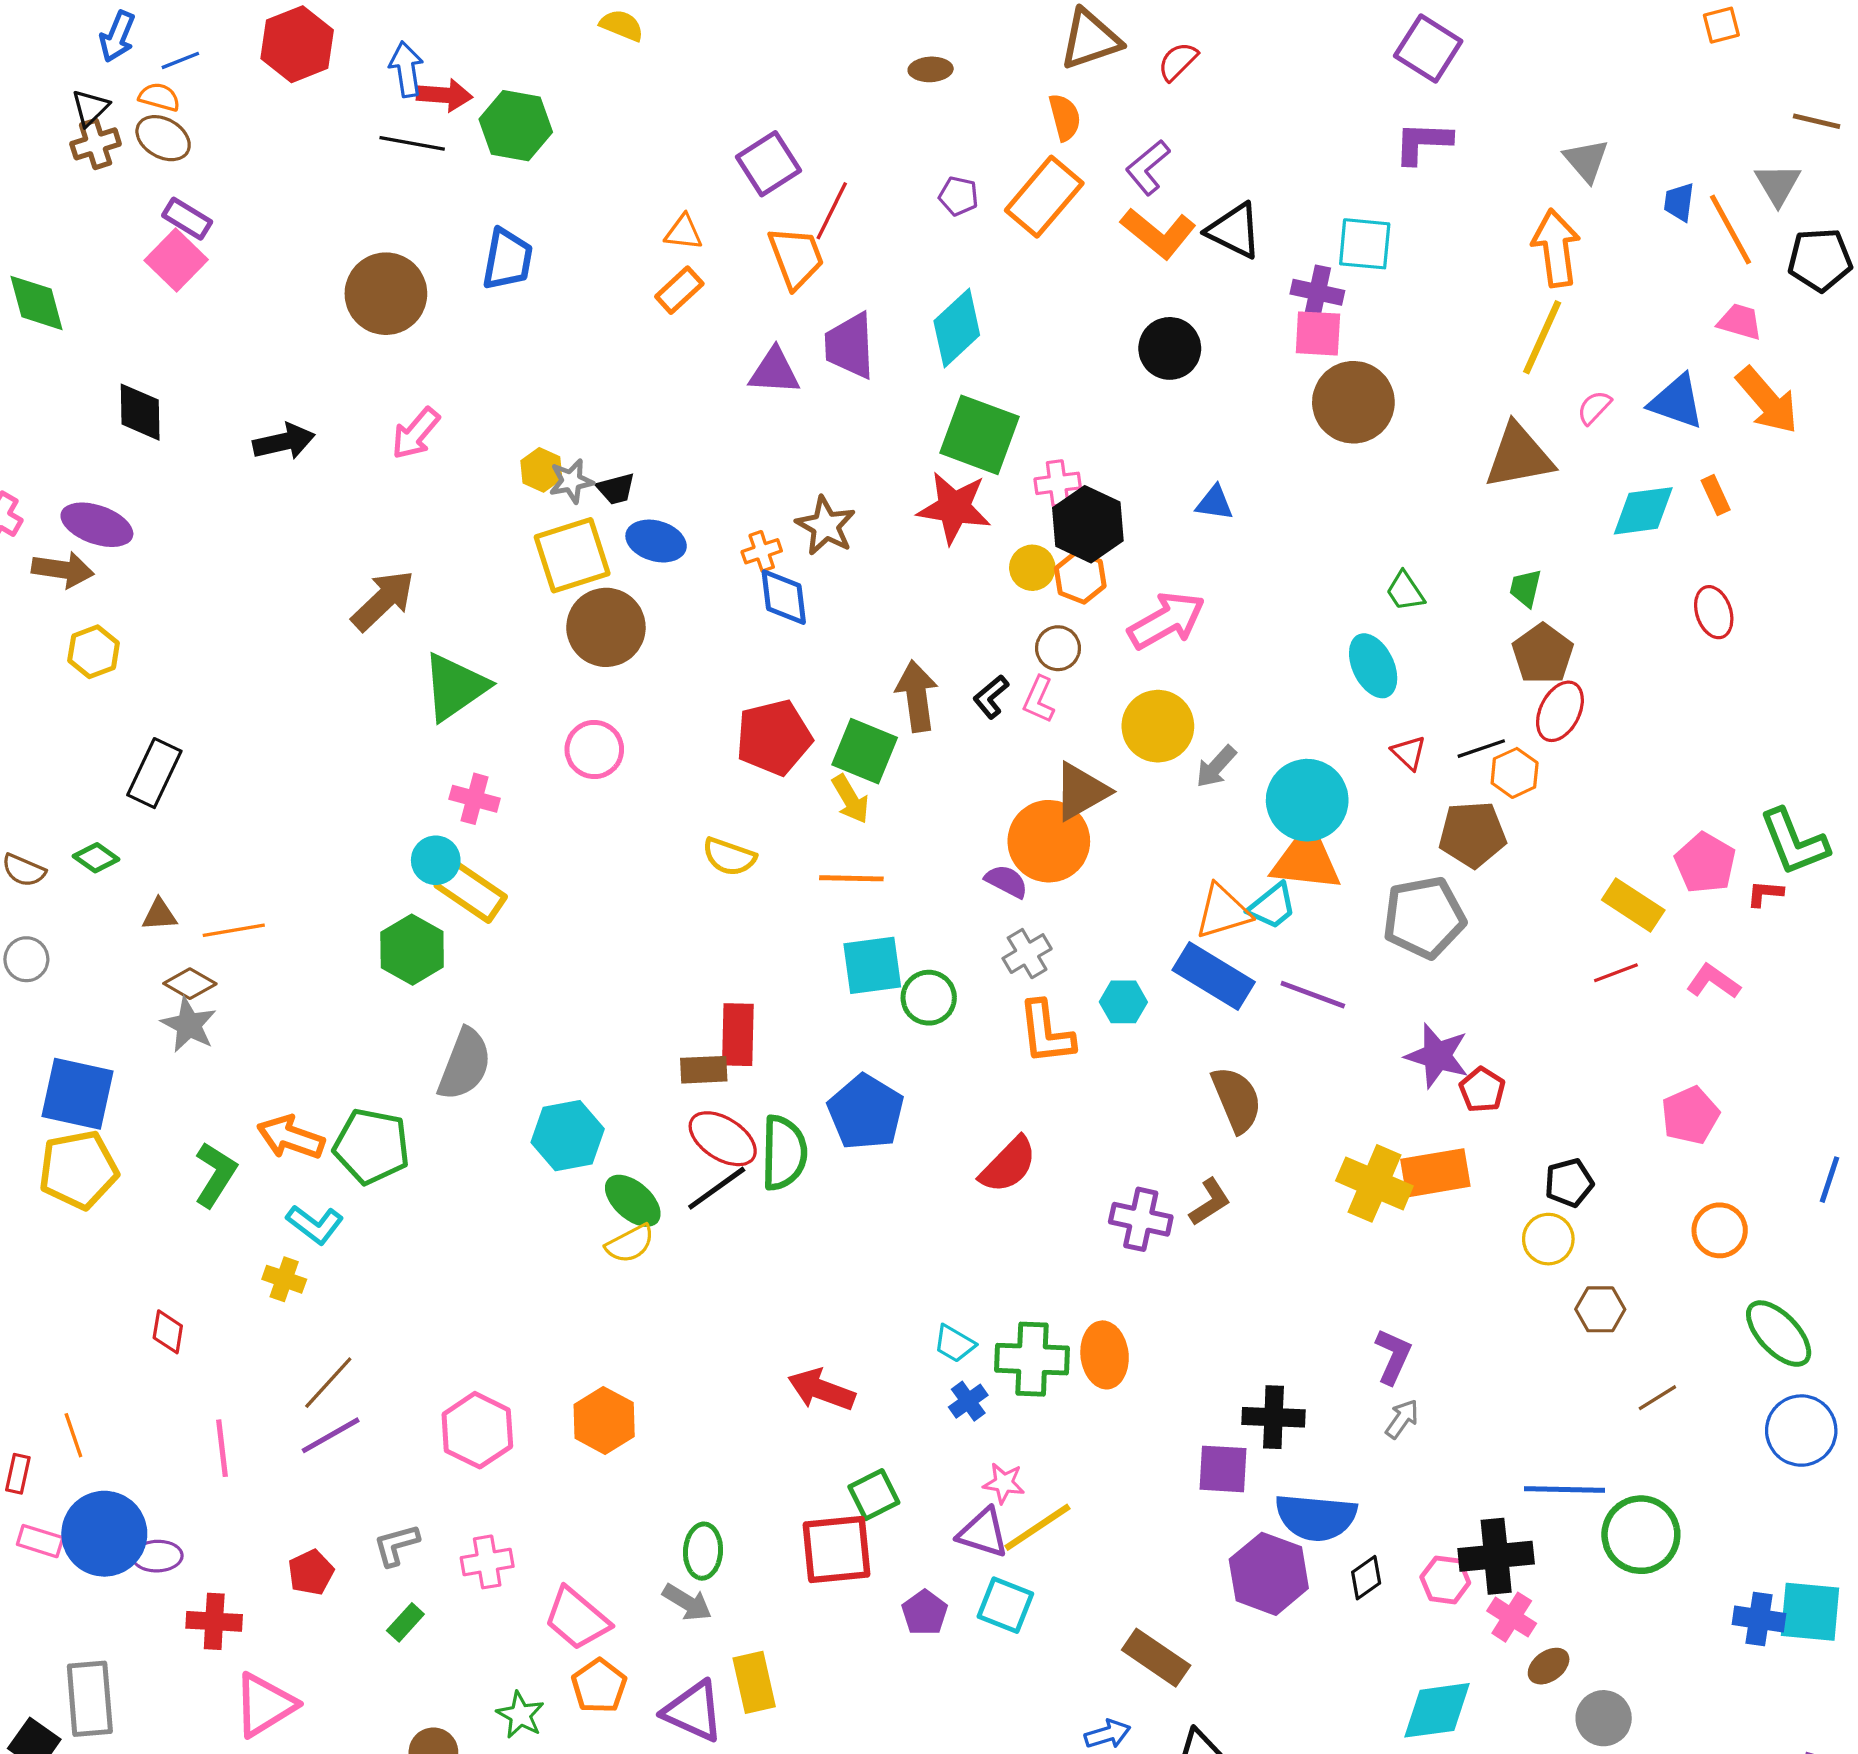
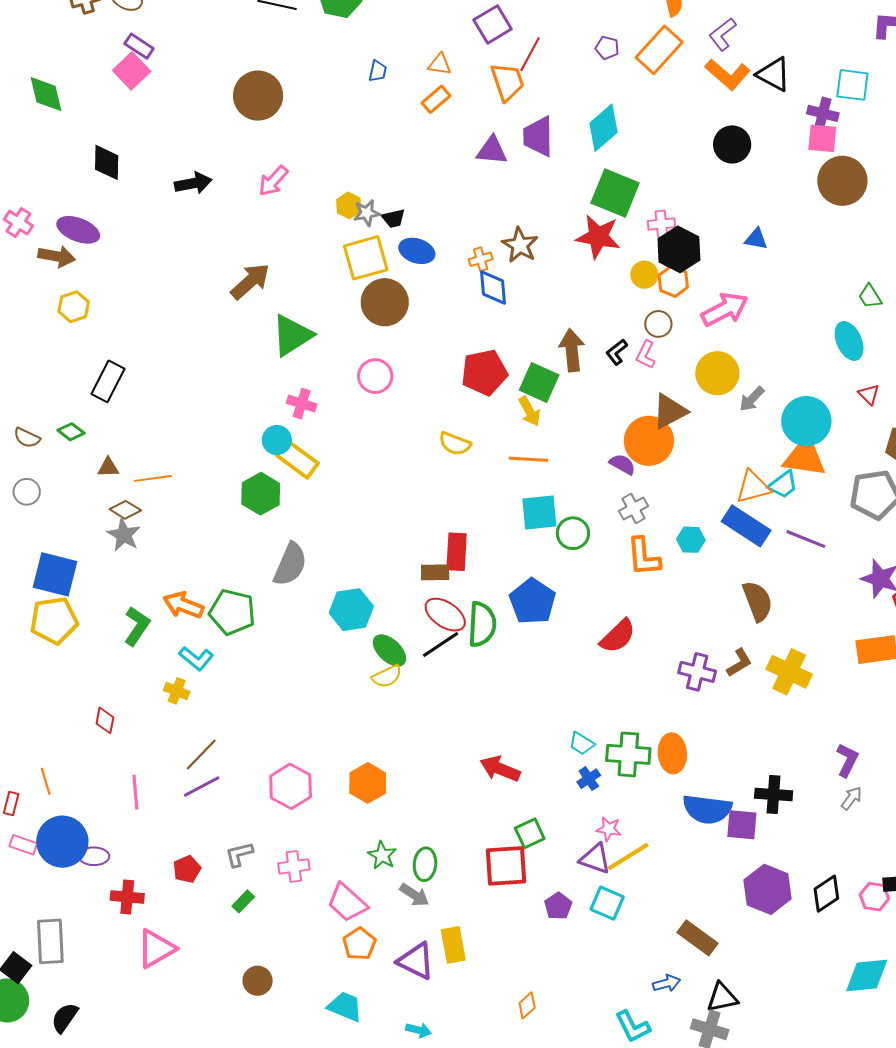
blue trapezoid: (508, 259) -> (378, 71), moved, size x0.6
yellow cross: (1374, 1183) -> (789, 672), moved
blue semicircle: (1316, 1517) -> (707, 809), moved
black diamond: (1366, 1578) -> (826, 894), size x1.4
green star: (520, 1715) -> (382, 855), moved

